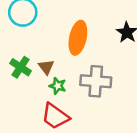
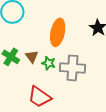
green star: (58, 86) -> (49, 63), moved

